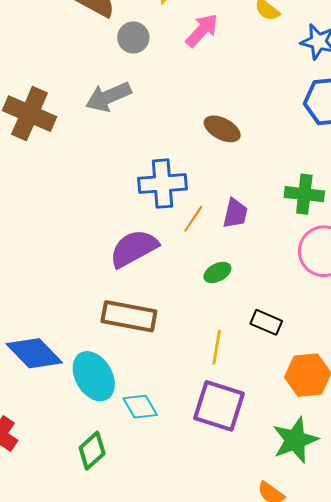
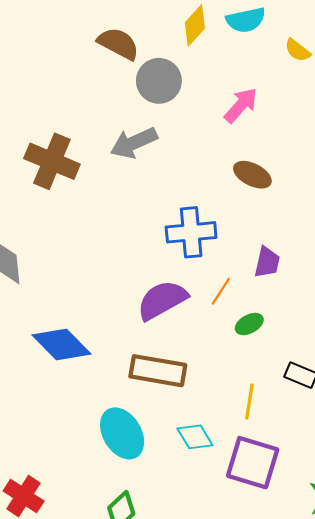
pink arrow: (202, 30) -> (241, 105), moved
gray circle: (133, 37) -> (159, 81), size x1.4
orange line: (193, 219) -> (221, 291), moved
blue diamond: (34, 353) -> (62, 345), moved
cyan diamond: (140, 407) -> (195, 437), moved

